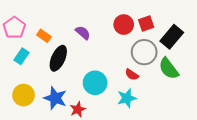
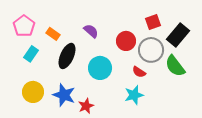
red circle: (124, 25) -> (126, 41), moved
cyan circle: (95, 83) -> (100, 68), moved

